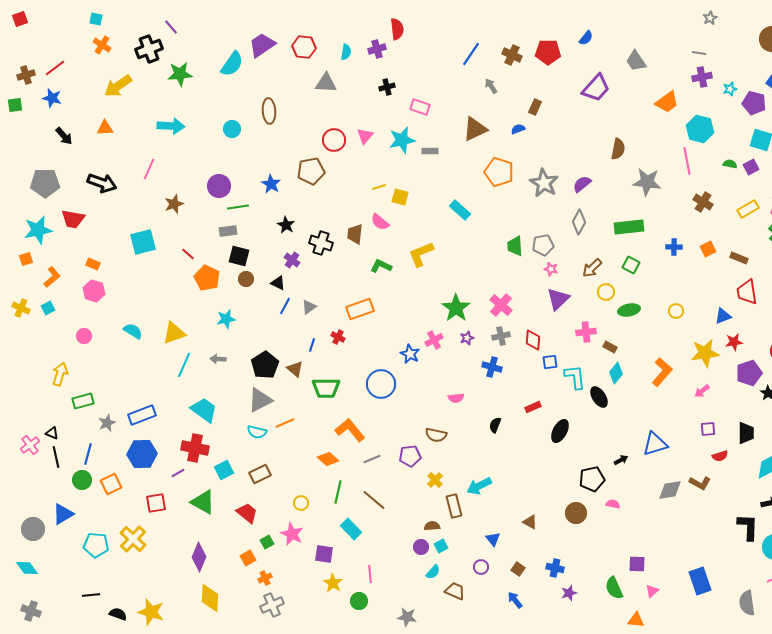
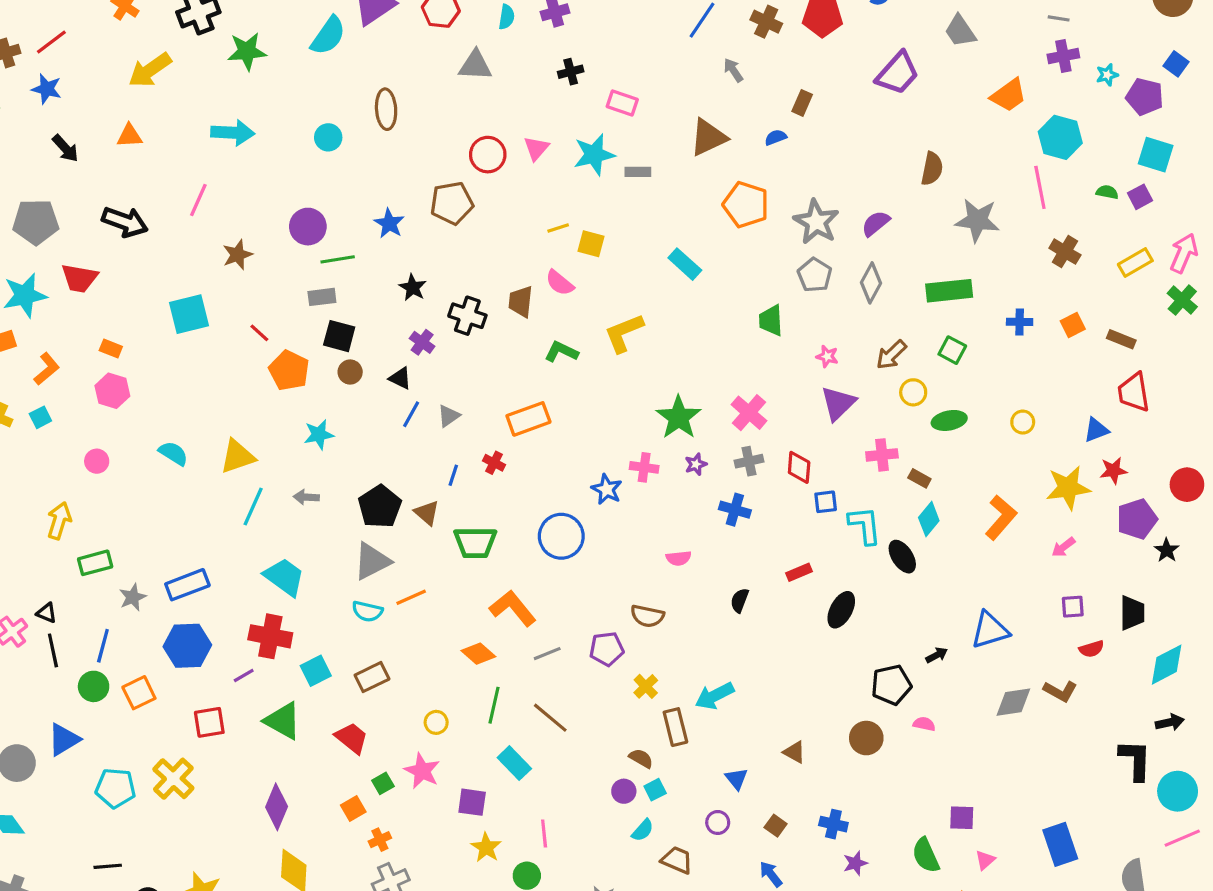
gray pentagon: (543, 245) -> (815, 275), moved, turned -30
pink cross: (434, 340) -> (644, 467), turned 36
brown semicircle: (432, 526) -> (641, 758), turned 35

